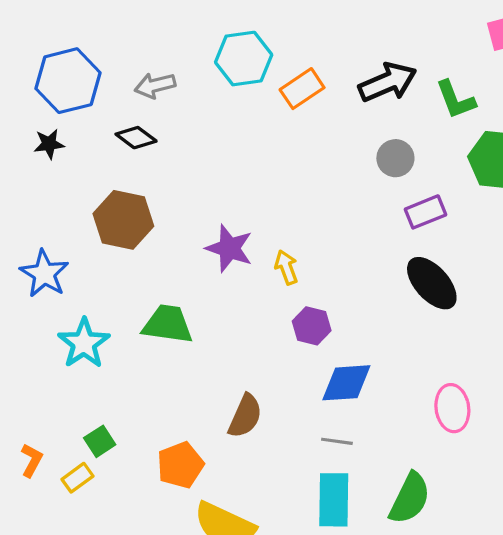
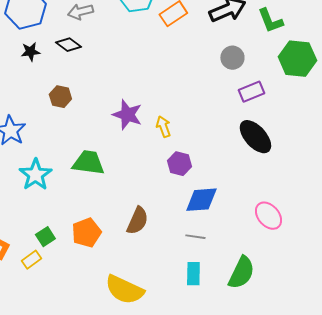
black star: (49, 144) -> (30, 52), moved
brown hexagon: (123, 220) -> (60, 97), size x0.6
pink ellipse: (452, 408) -> (268, 216), turned -32
orange pentagon: (180, 465) -> (86, 233), moved
cyan rectangle: (334, 500) -> (193, 274), size x0.7

